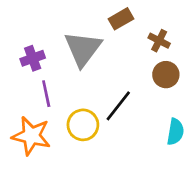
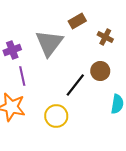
brown circle: (166, 75) -> (100, 71), moved
yellow circle: (83, 125) -> (56, 116), moved

